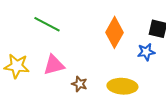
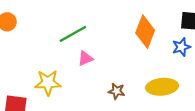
green line: (47, 24) -> (73, 34), turned -48
pink triangle: (54, 65) -> (85, 58), moved, size x0.7

